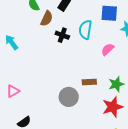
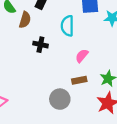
black cross: (62, 35) -> (40, 45), moved
pink semicircle: (108, 49) -> (82, 56), moved

